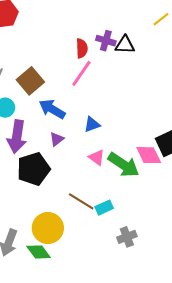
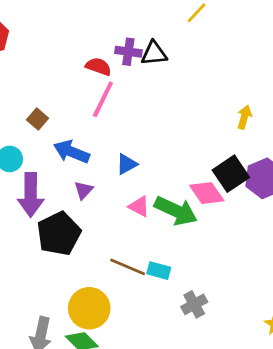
red semicircle: (82, 48) -> (98, 67), turned -60
brown square: (30, 81) -> (38, 119), size x0.6
cyan rectangle: (104, 208) -> (159, 271), turned 48

